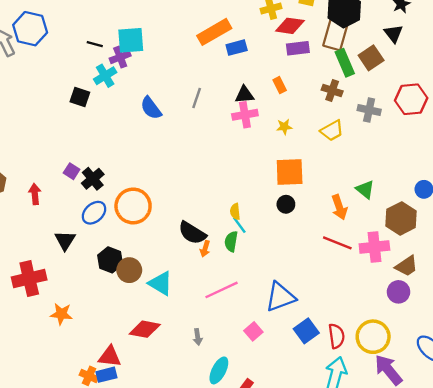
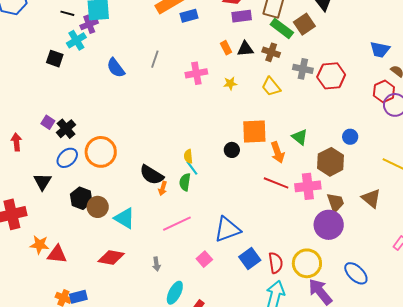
green rectangle: (345, 63) -> (282, 28), turned -30
black triangle: (244, 95) -> (245, 49), moved
red hexagon: (411, 99) -> (331, 76), moved
yellow trapezoid: (332, 131) -> (271, 87), turned 80
orange square: (290, 172) -> (254, 132), moved
brown trapezoid: (407, 266) -> (336, 203), turned -75
purple circle: (398, 292) -> (329, 225), size x1.5
red triangle: (110, 357) -> (57, 254), moved

